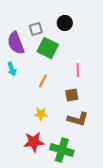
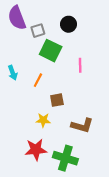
purple semicircle: (16, 43) -> (17, 18), moved
pink line: (78, 70) -> (80, 65), moved
orange line: (43, 81) -> (38, 80), moved
brown square: (72, 95) -> (57, 100), moved

